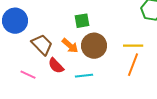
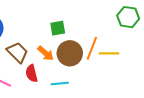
orange line: (133, 65) -> (92, 48), moved
red semicircle: (56, 66) -> (32, 73), turned 30

